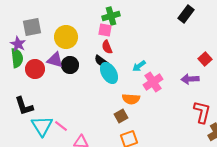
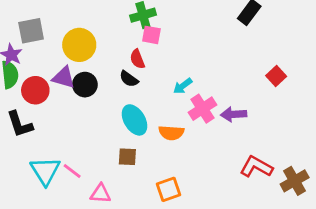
pink square: (105, 30) -> (151, 35), moved
cyan ellipse: (109, 73) -> (134, 120), moved
purple arrow: (190, 79) -> (234, 114), moved
black L-shape: (24, 106) -> (20, 124), moved
red L-shape: (202, 112) -> (256, 167), moved, turned -75
brown square: (121, 116) -> (127, 157), moved, turned 32

